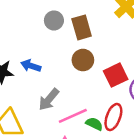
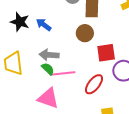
gray arrow: (49, 99) -> (49, 55), turned 36
green semicircle: (94, 124) -> (48, 69), moved

